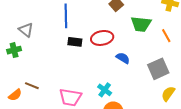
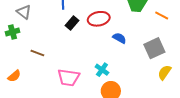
orange line: (166, 36) -> (162, 15), turned -32
black rectangle: (75, 42) -> (72, 23), turned -56
brown line: (32, 86) -> (37, 53), moved

